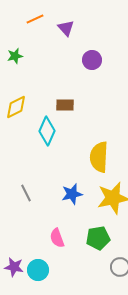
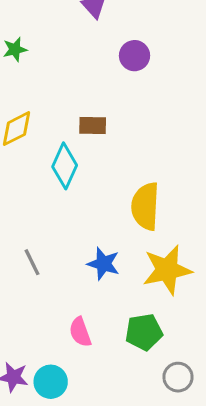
blue star: (72, 194) -> (103, 264), turned 30

